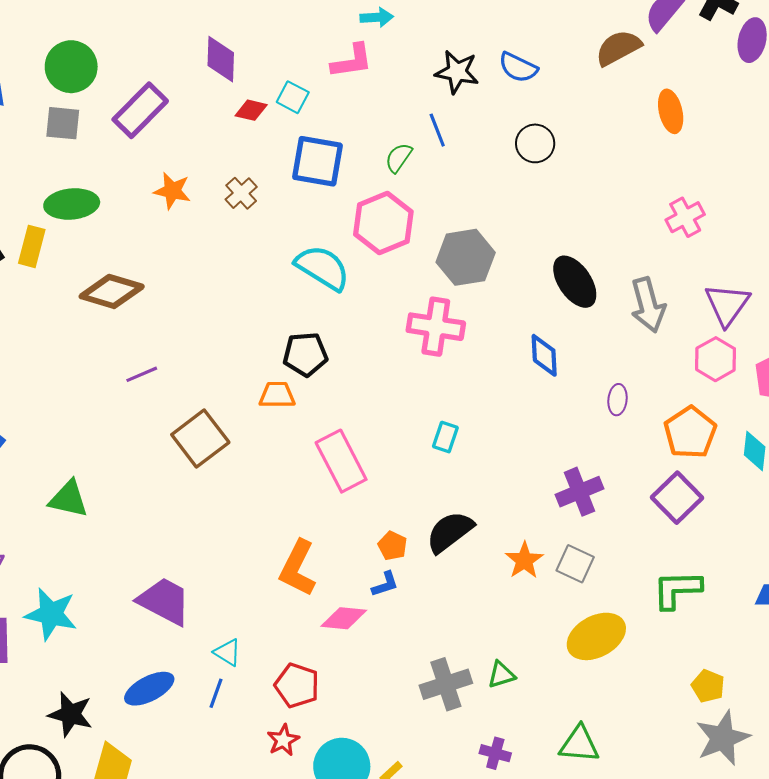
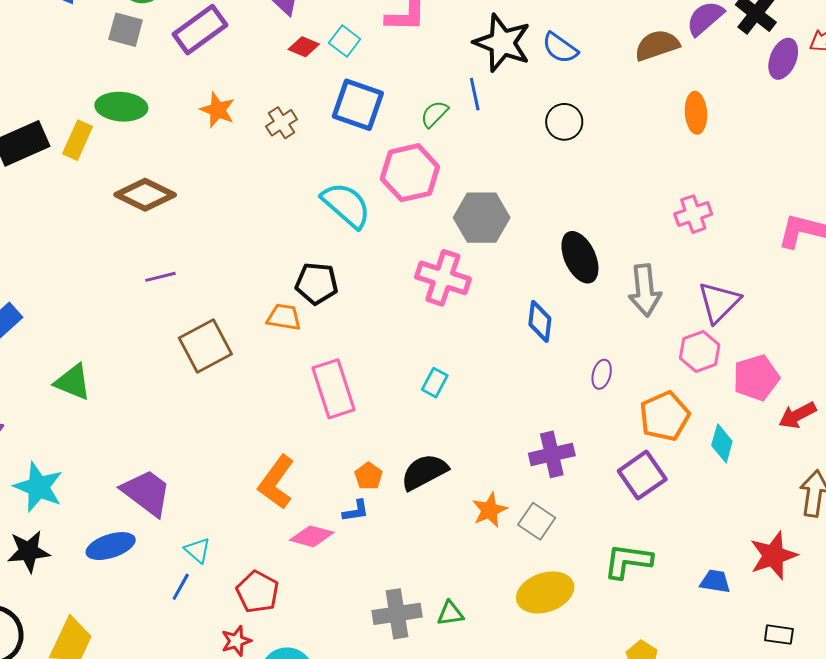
black star: (457, 72) -> (502, 43), size x1.4
blue ellipse: (149, 689) -> (111, 546), moved
black star: (70, 714) -> (29, 551), moved, turned -30

